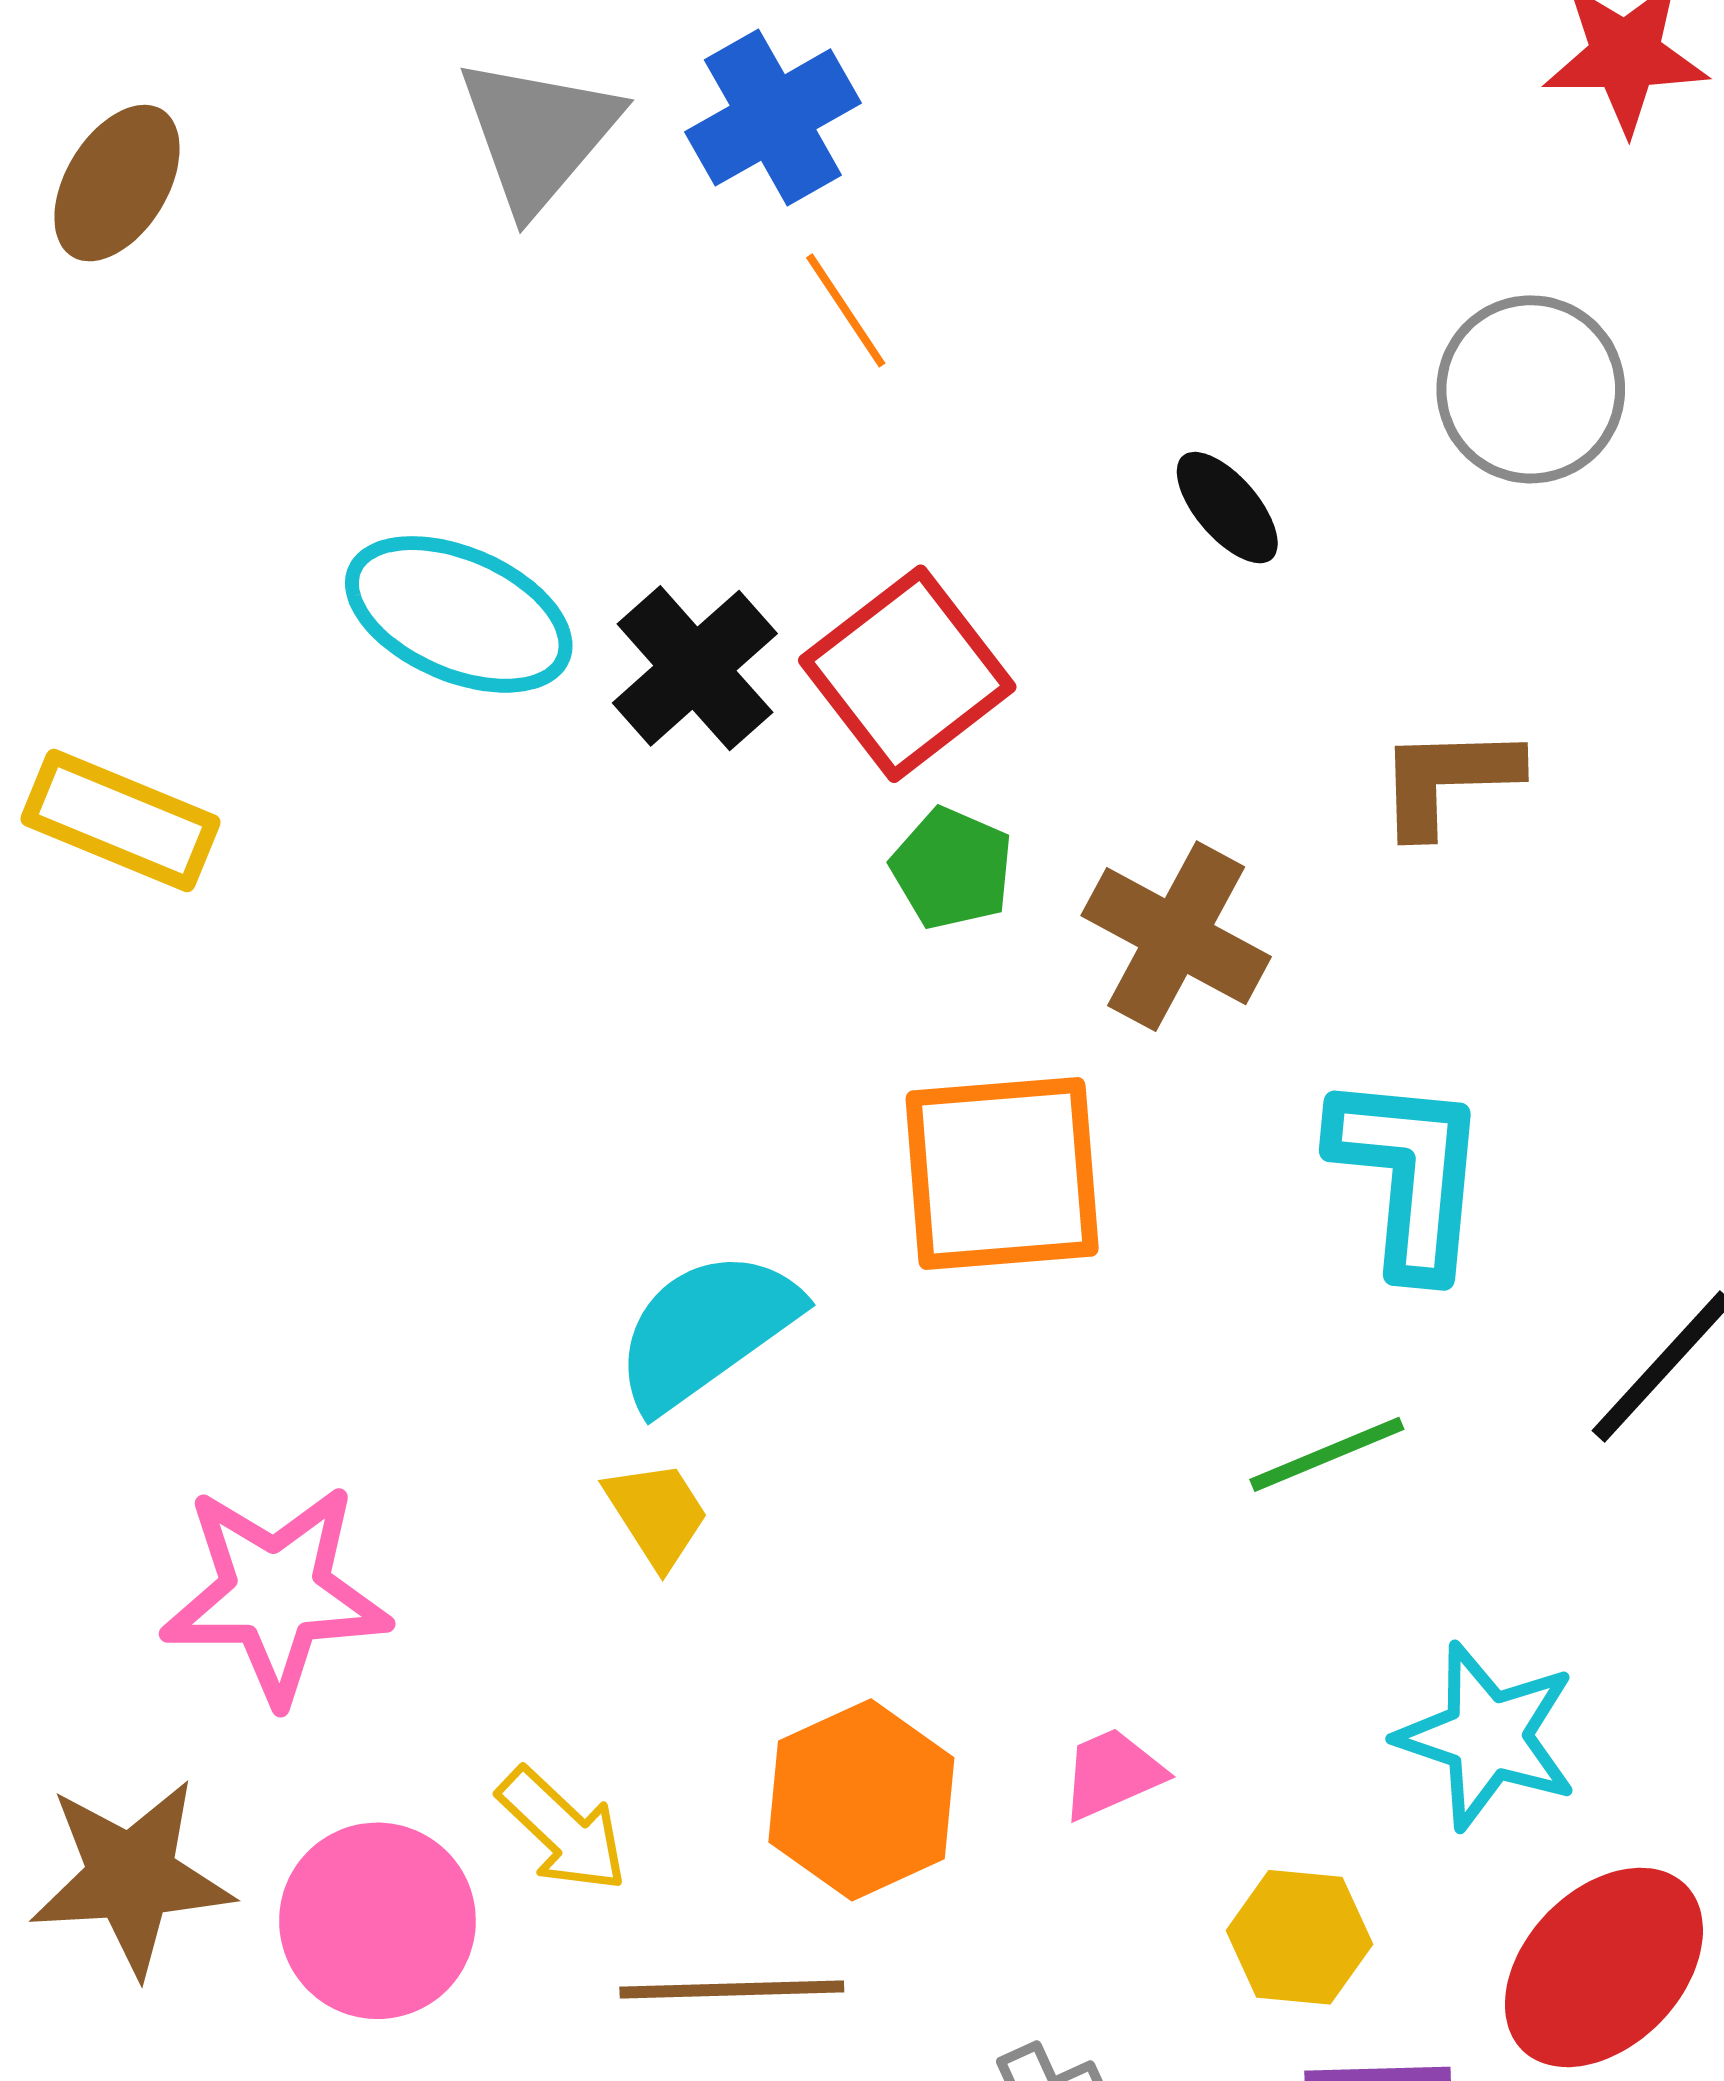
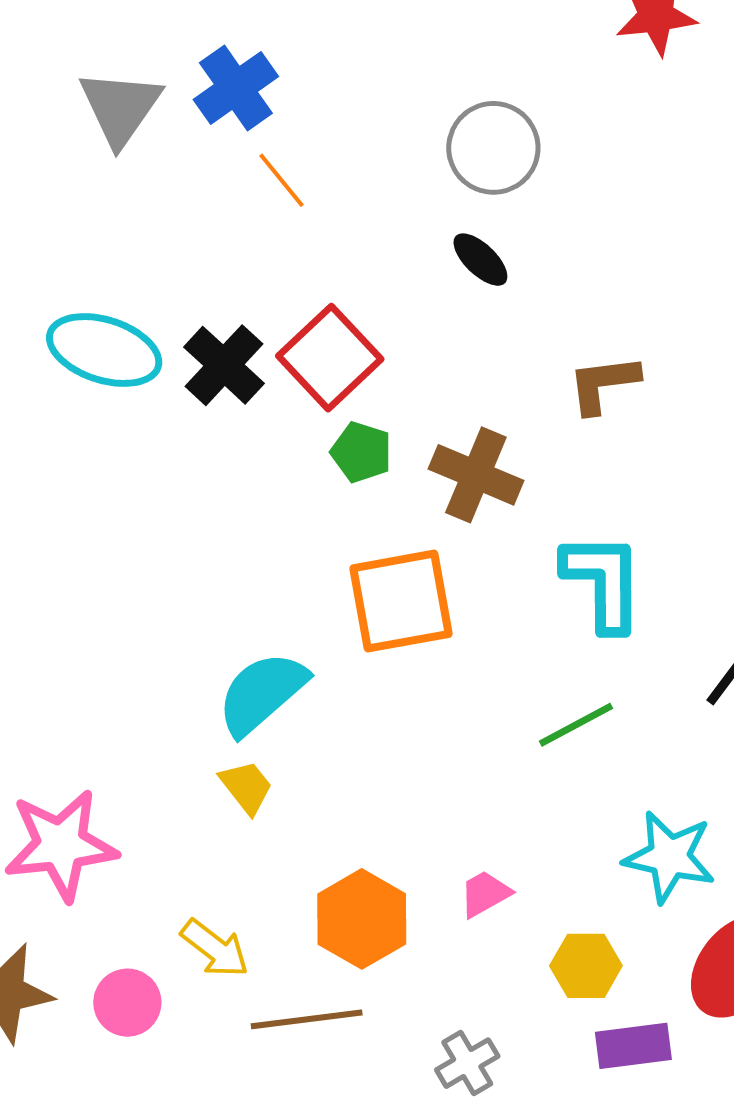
gray circle: (1531, 389) -> (493, 148), moved
pink circle: (377, 1921) -> (127, 1003), size x0.7

